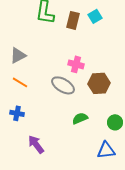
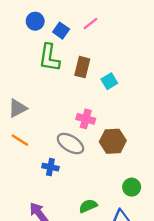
cyan square: (95, 16) -> (109, 81), moved
blue cross: (17, 113) -> (50, 167), moved
green semicircle: (80, 118) -> (88, 206), moved

